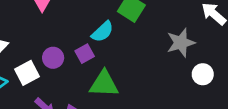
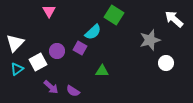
purple square: (85, 54) -> (80, 48), turned -32
green triangle: (104, 84) -> (102, 71), moved, size x0.6

